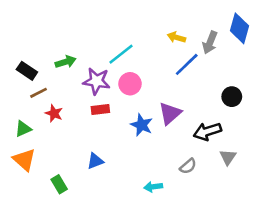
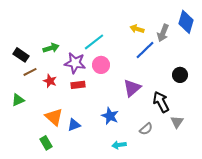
red star: (54, 113) -> (50, 81), moved
blue star: (142, 125) -> (110, 116), moved
black arrow: (207, 131) -> (161, 102), turned 80
orange triangle: (24, 160) -> (54, 117), moved

